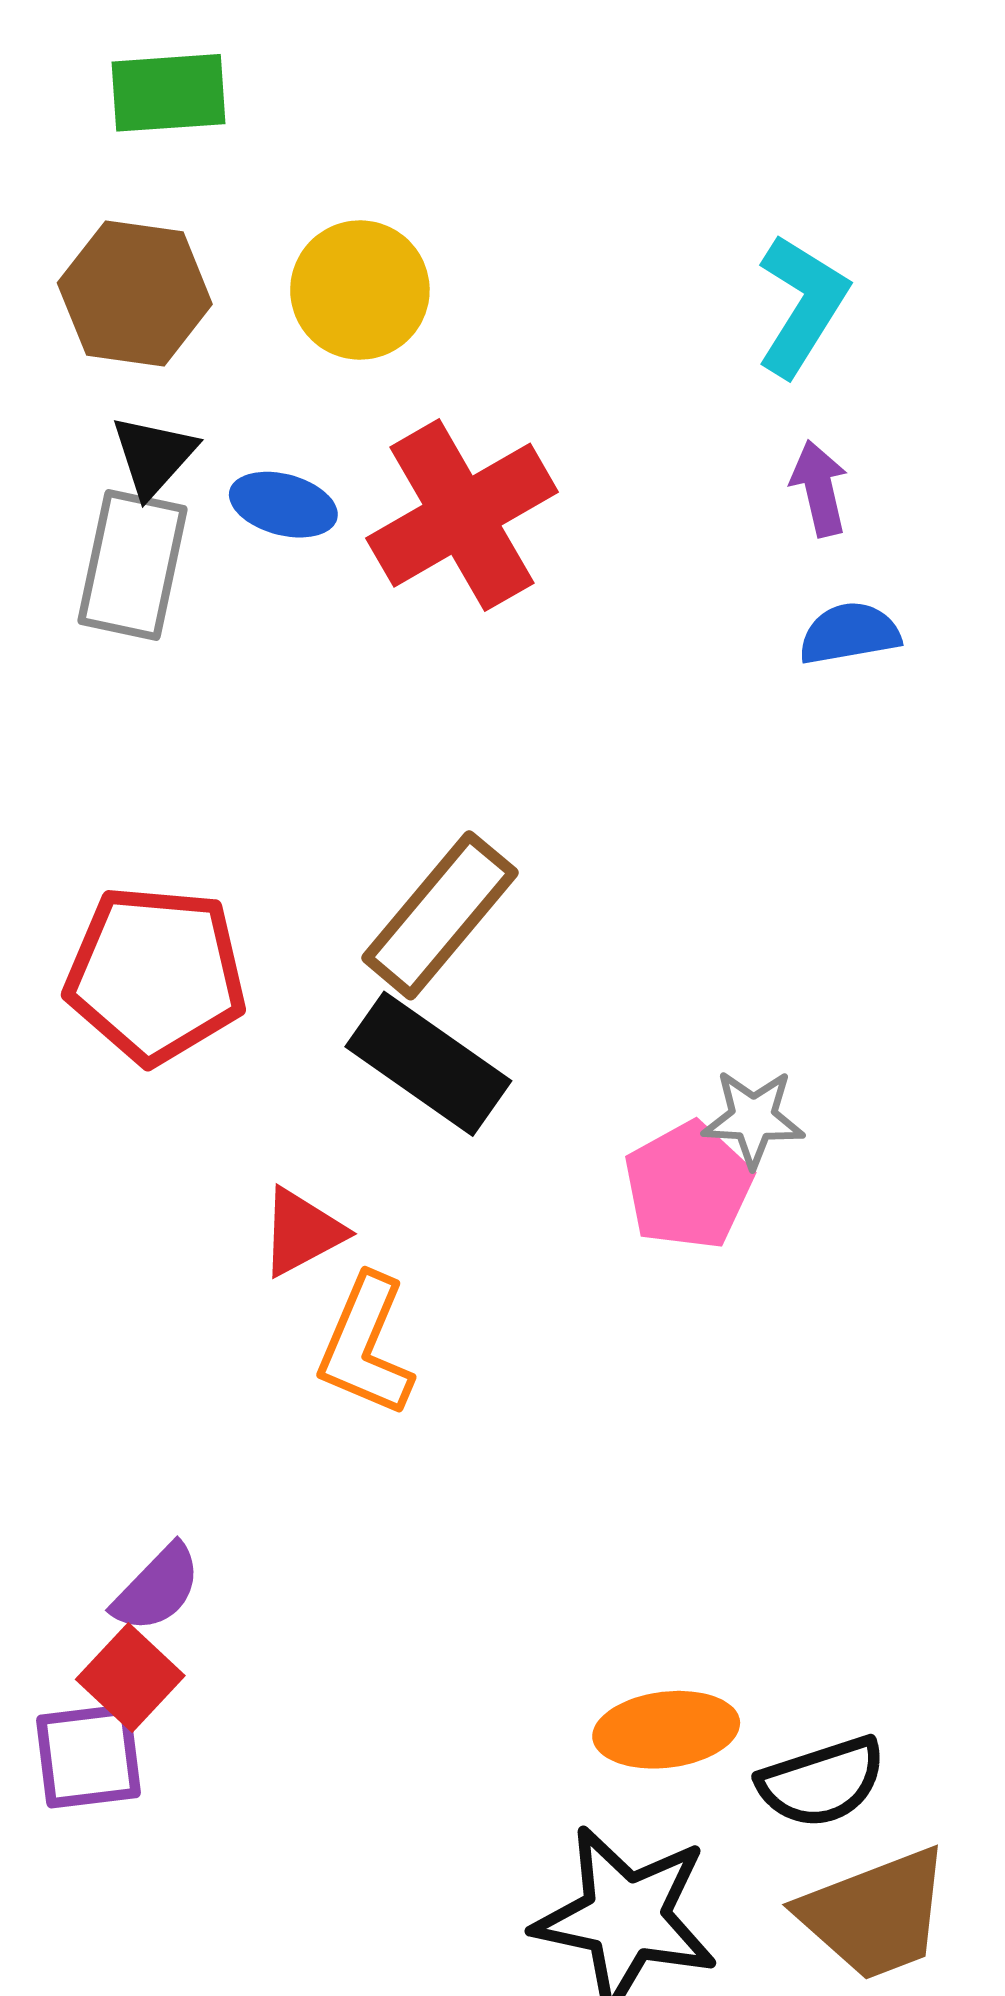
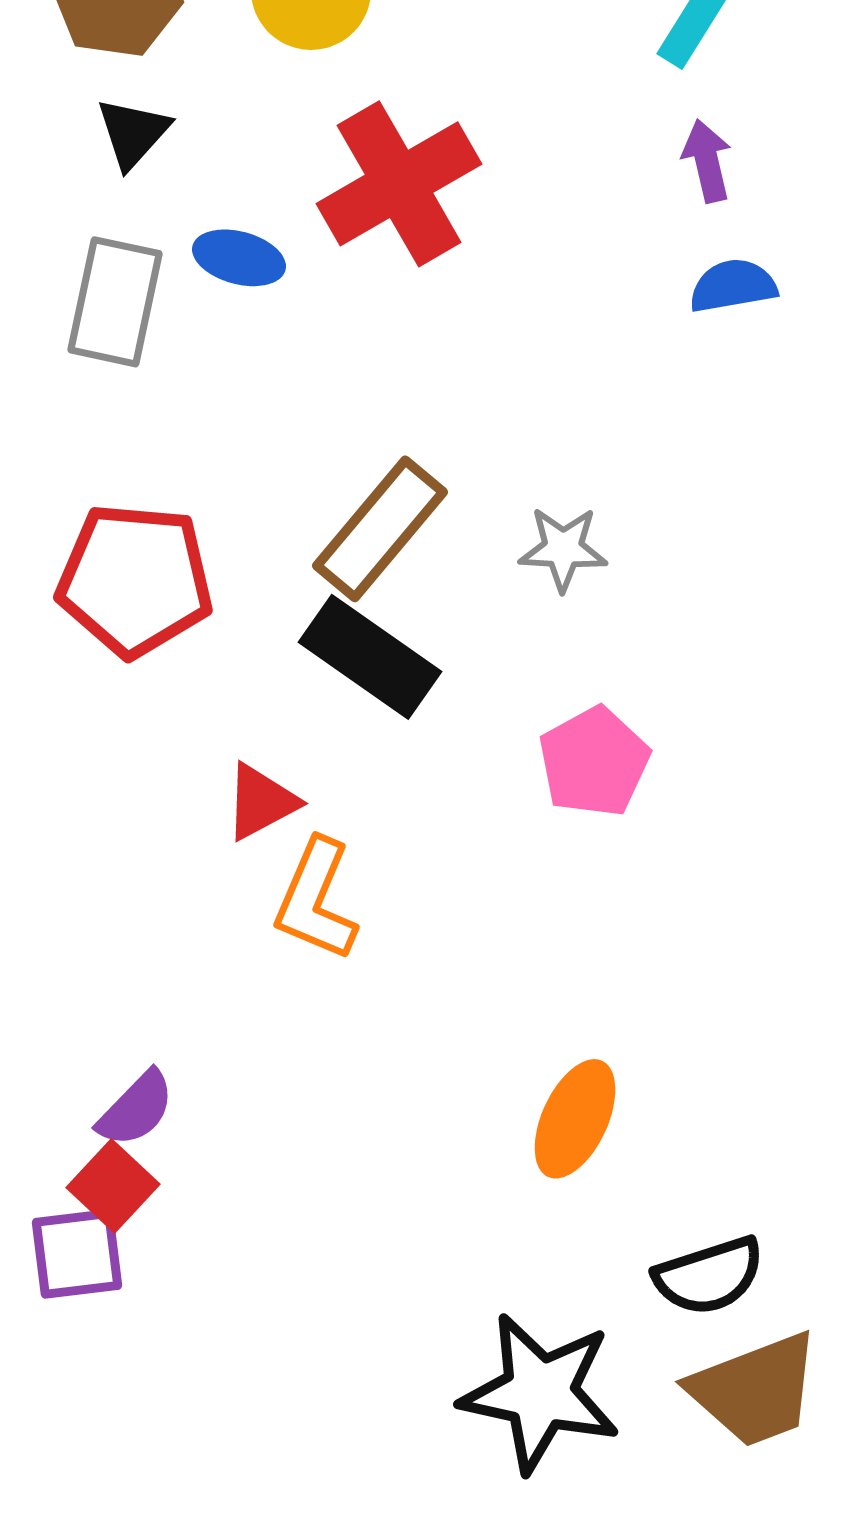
blue ellipse: (283, 505) -> (239, 258), moved
gray rectangle: (133, 565) -> (115, 302), moved
gray star: (753, 1118) -> (563, 549), moved
orange ellipse: (666, 1730) -> (575, 1119), moved, turned -58

